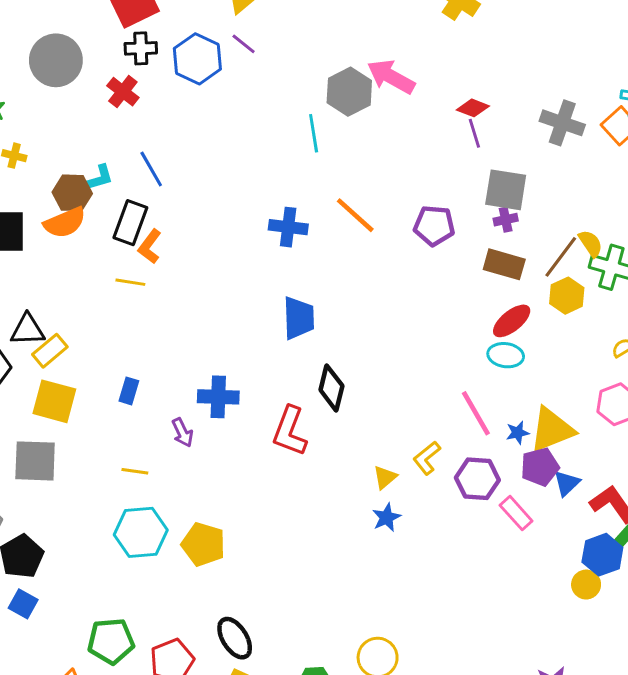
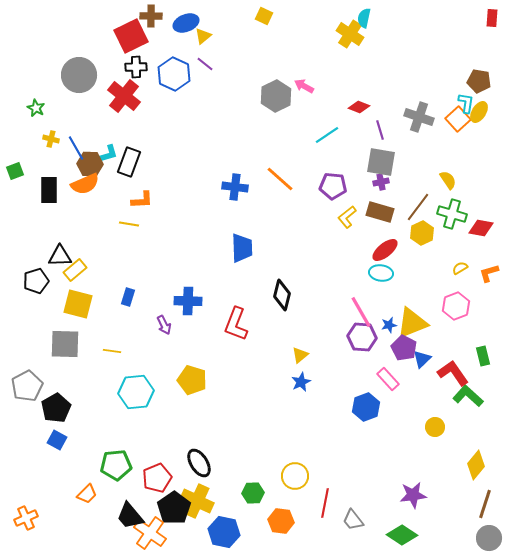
pink arrow: (391, 77) -> (304, 86), size x0.6
red cross: (123, 92) -> (124, 96), size x1.5
cyan line: (314, 133) -> (327, 135), moved, turned 65
purple line: (474, 133) -> (380, 130), moved
blue line: (151, 169) -> (76, 148), moved
black rectangle: (130, 223) -> (129, 162), moved
yellow semicircle: (591, 243) -> (448, 180), moved
orange L-shape: (150, 246) -> (142, 200), turned -130
black diamond: (331, 388) -> (282, 295), moved
yellow L-shape: (427, 458) -> (347, 217), moved
purple pentagon: (540, 467) -> (404, 348), turned -30
yellow line: (135, 471) -> (112, 351), moved
purple hexagon: (477, 479) -> (362, 337), moved
yellow pentagon: (203, 544) -> (192, 380), moved
blue hexagon: (602, 555) -> (366, 407), moved

